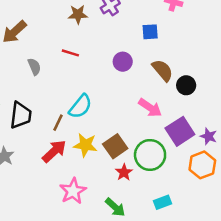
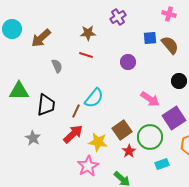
brown star: (78, 14) -> (88, 33), moved
brown semicircle: (163, 70) -> (170, 45), moved
yellow star: (85, 145) -> (98, 142), moved
cyan rectangle: (163, 202) -> (162, 164), moved

